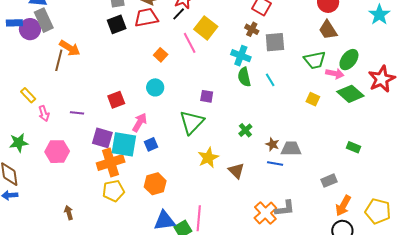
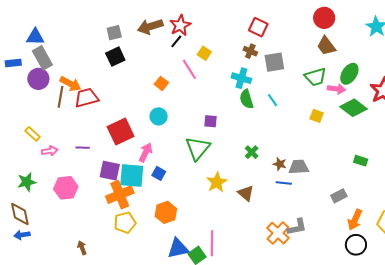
red trapezoid: (146, 18) -> (86, 98), moved
yellow square: (206, 28) -> (204, 53), size x0.6
purple circle: (30, 29) -> (38, 79), moved
red square: (116, 100) -> (121, 132), size x1.5
pink arrow: (44, 113) -> (50, 151), turned -77
blue square: (151, 144) -> (159, 173), turned -32

